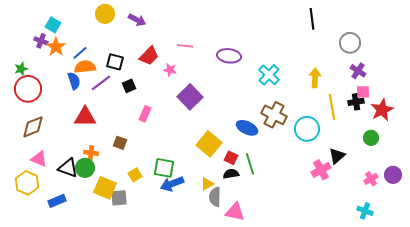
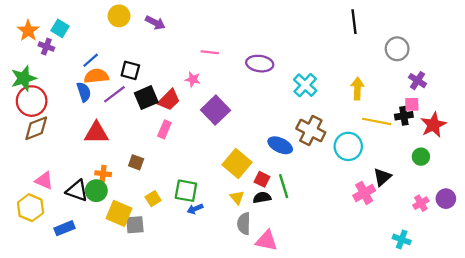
orange star: (56, 47) -> (28, 31), moved
red trapezoid: (149, 56) -> (169, 100), moved
green star: (21, 69) -> (24, 78), size x1.6
purple cross: (358, 71) -> (418, 81), moved
black square: (129, 86) -> (146, 98), size x1.5
yellow line: (332, 107) -> (377, 121), turned -70
brown diamond: (33, 127) -> (36, 128), moved
blue arrow: (172, 184) -> (195, 209), size x0.6
yellow triangle: (207, 184) -> (237, 197), moved, turned -40
cyan cross: (365, 211) -> (402, 239), moved

